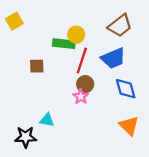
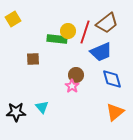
red line: (82, 61) -> (85, 32), moved
cyan triangle: (47, 120) -> (42, 107), turned 40
orange triangle: (129, 126) -> (115, 112), turned 36
black star: (26, 137) -> (16, 112), moved

